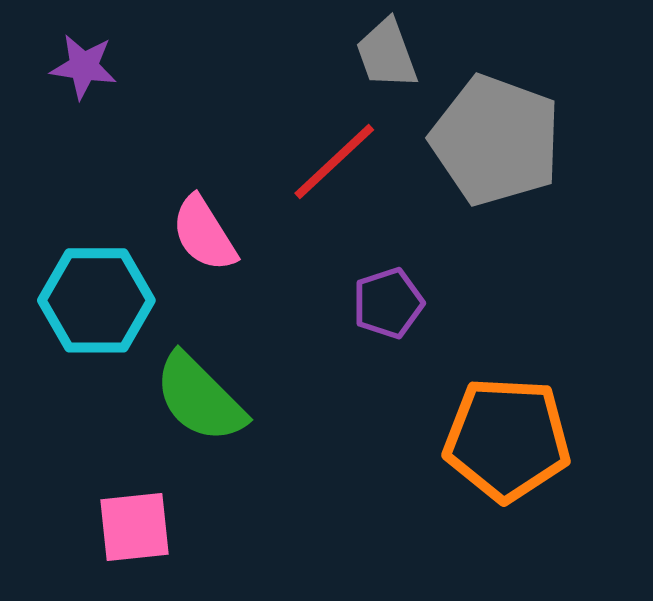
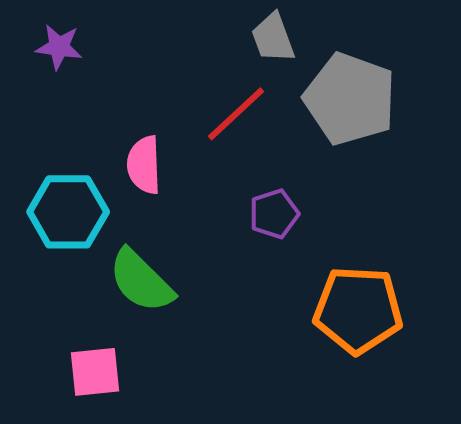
pink semicircle: (204, 234) -> (144, 165), turned 30

